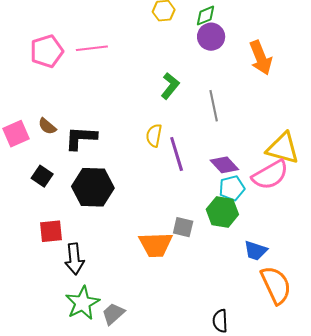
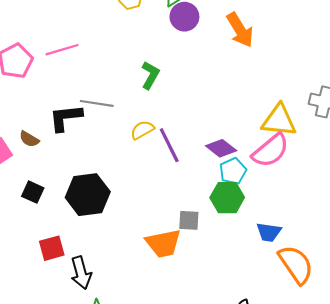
gray line: (214, 106) -> (97, 103), moved, turned -60
yellow semicircle: (154, 135) -> (142, 130), turned 60
black L-shape: (81, 138) -> (66, 118), moved

